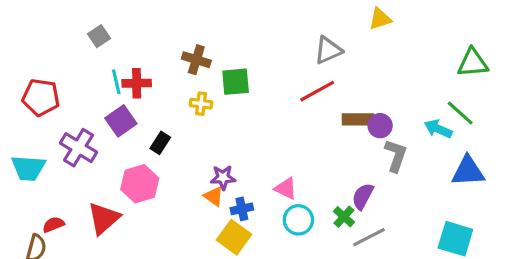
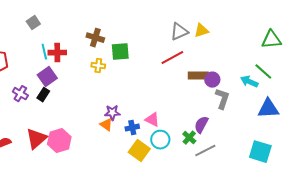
yellow triangle: (380, 19) -> (201, 31), moved
black rectangle: (160, 143) -> (43, 95), moved
purple cross: (79, 148) -> (20, 94), size x0.7
pink hexagon: (140, 184) -> (59, 141), moved
blue cross: (242, 209) -> (132, 128), moved
yellow square: (234, 237) -> (139, 151), moved

